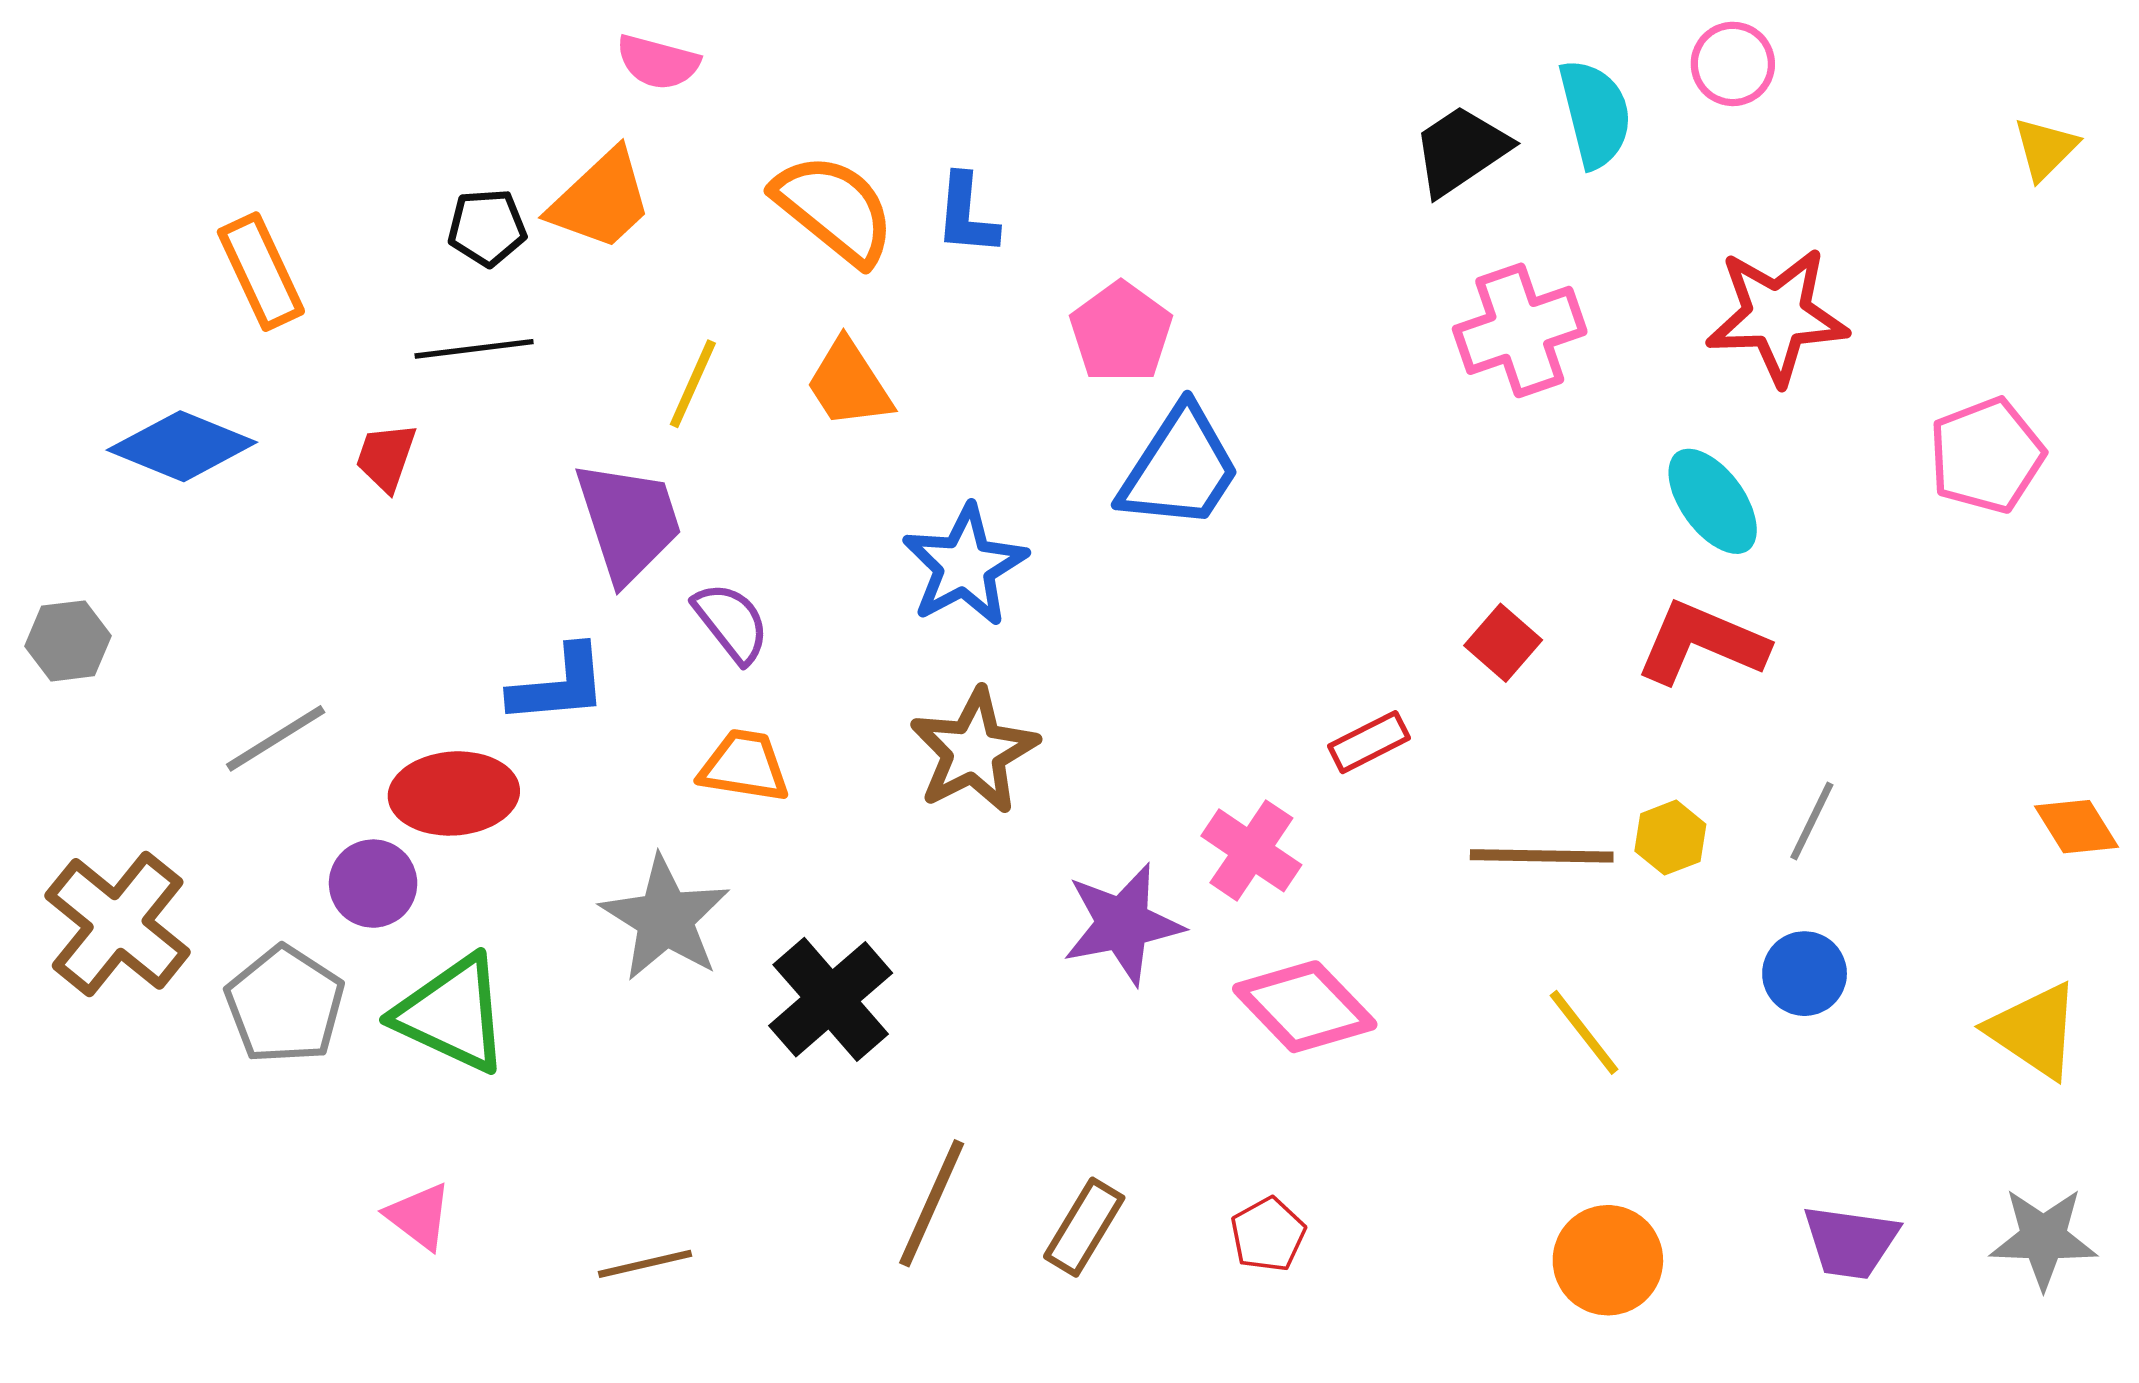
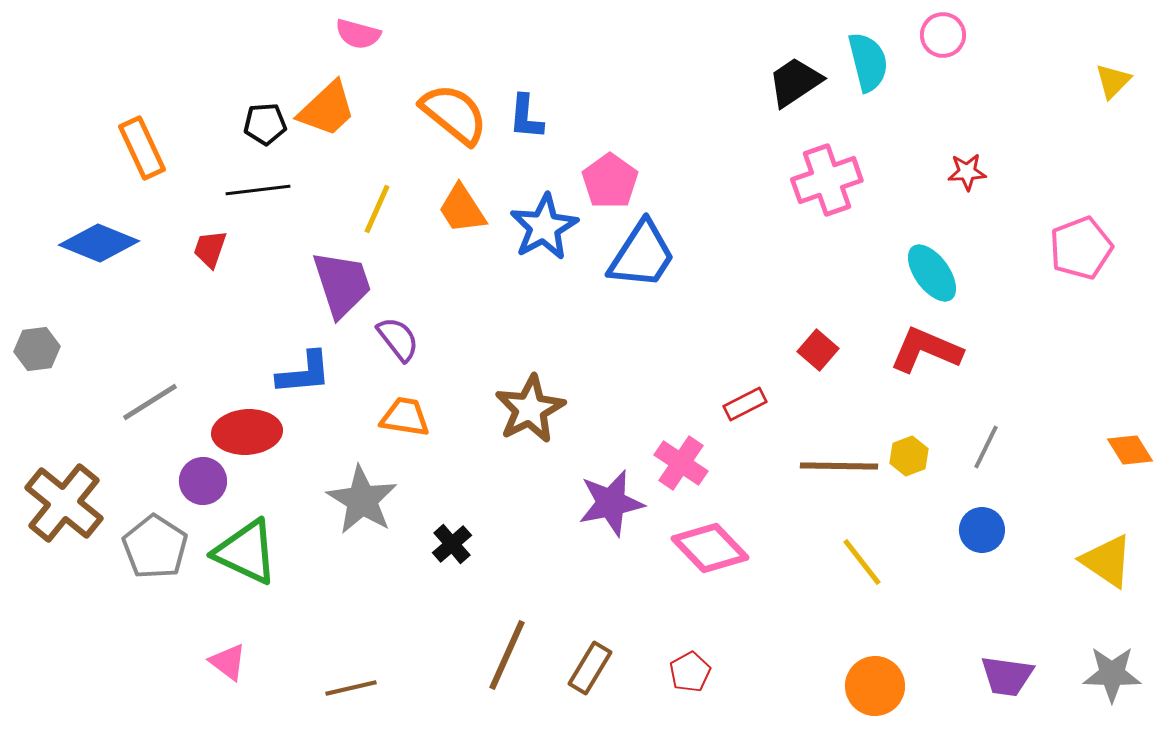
red star: (1777, 316) -> (967, 172), size x0.5
blue star: (965, 566) -> (544, 227), moved
black cross: (831, 999) -> (452, 544), size x0.6

